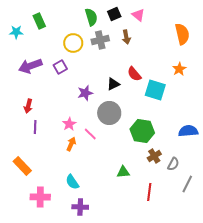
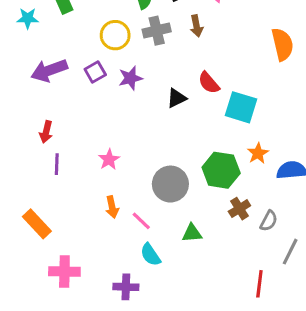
orange semicircle: (182, 34) -> (282, 44), moved
orange star: (179, 69) -> (258, 153), moved
purple star: (85, 93) -> (130, 78), moved
gray circle: (109, 113) -> (170, 184), moved
pink line: (90, 134) -> (141, 221), moved
orange arrow: (71, 144) -> (112, 207), moved, turned 144
cyan semicircle: (72, 182) -> (150, 255), moved
red line: (149, 192) -> (259, 284), moved

